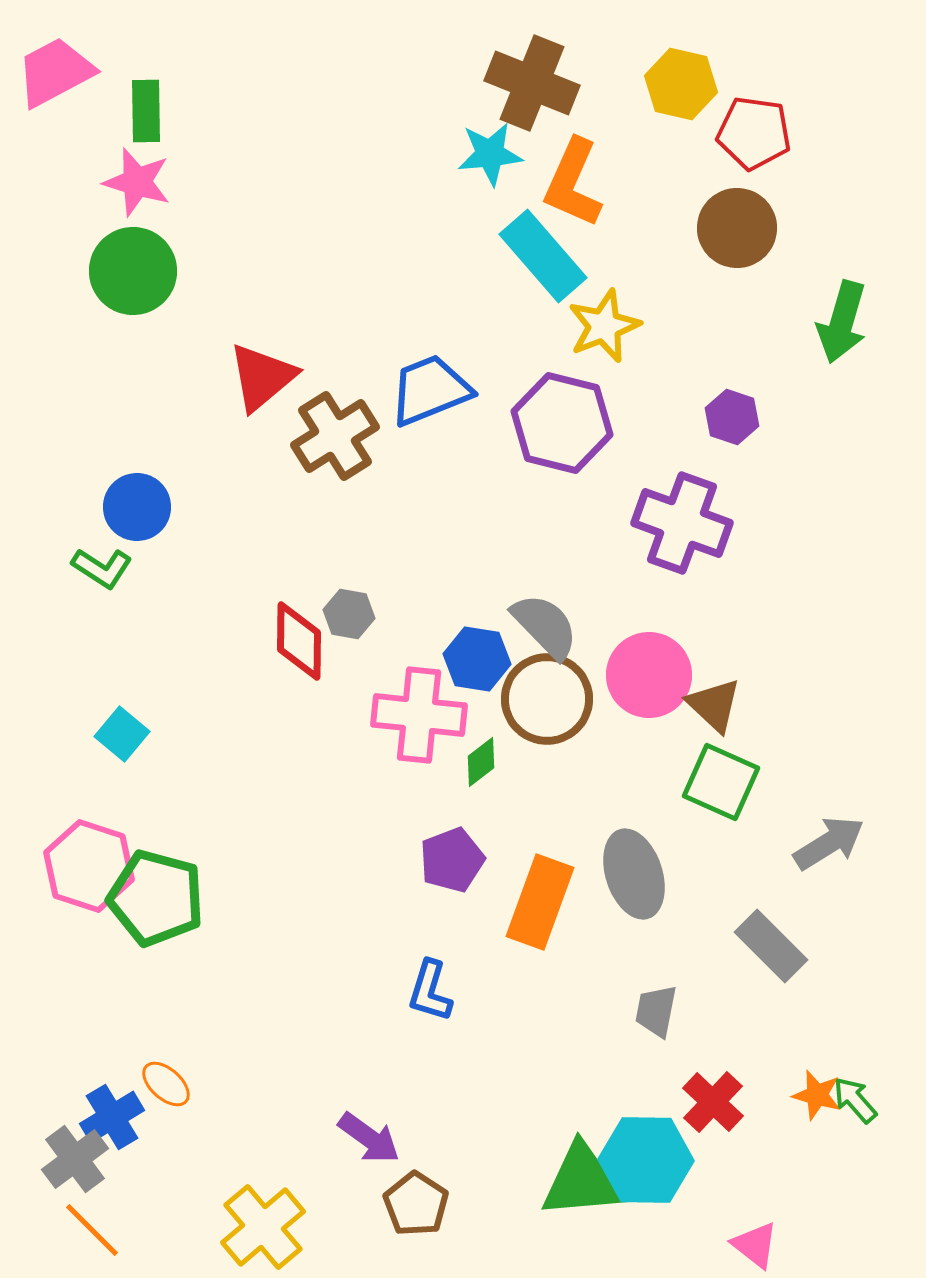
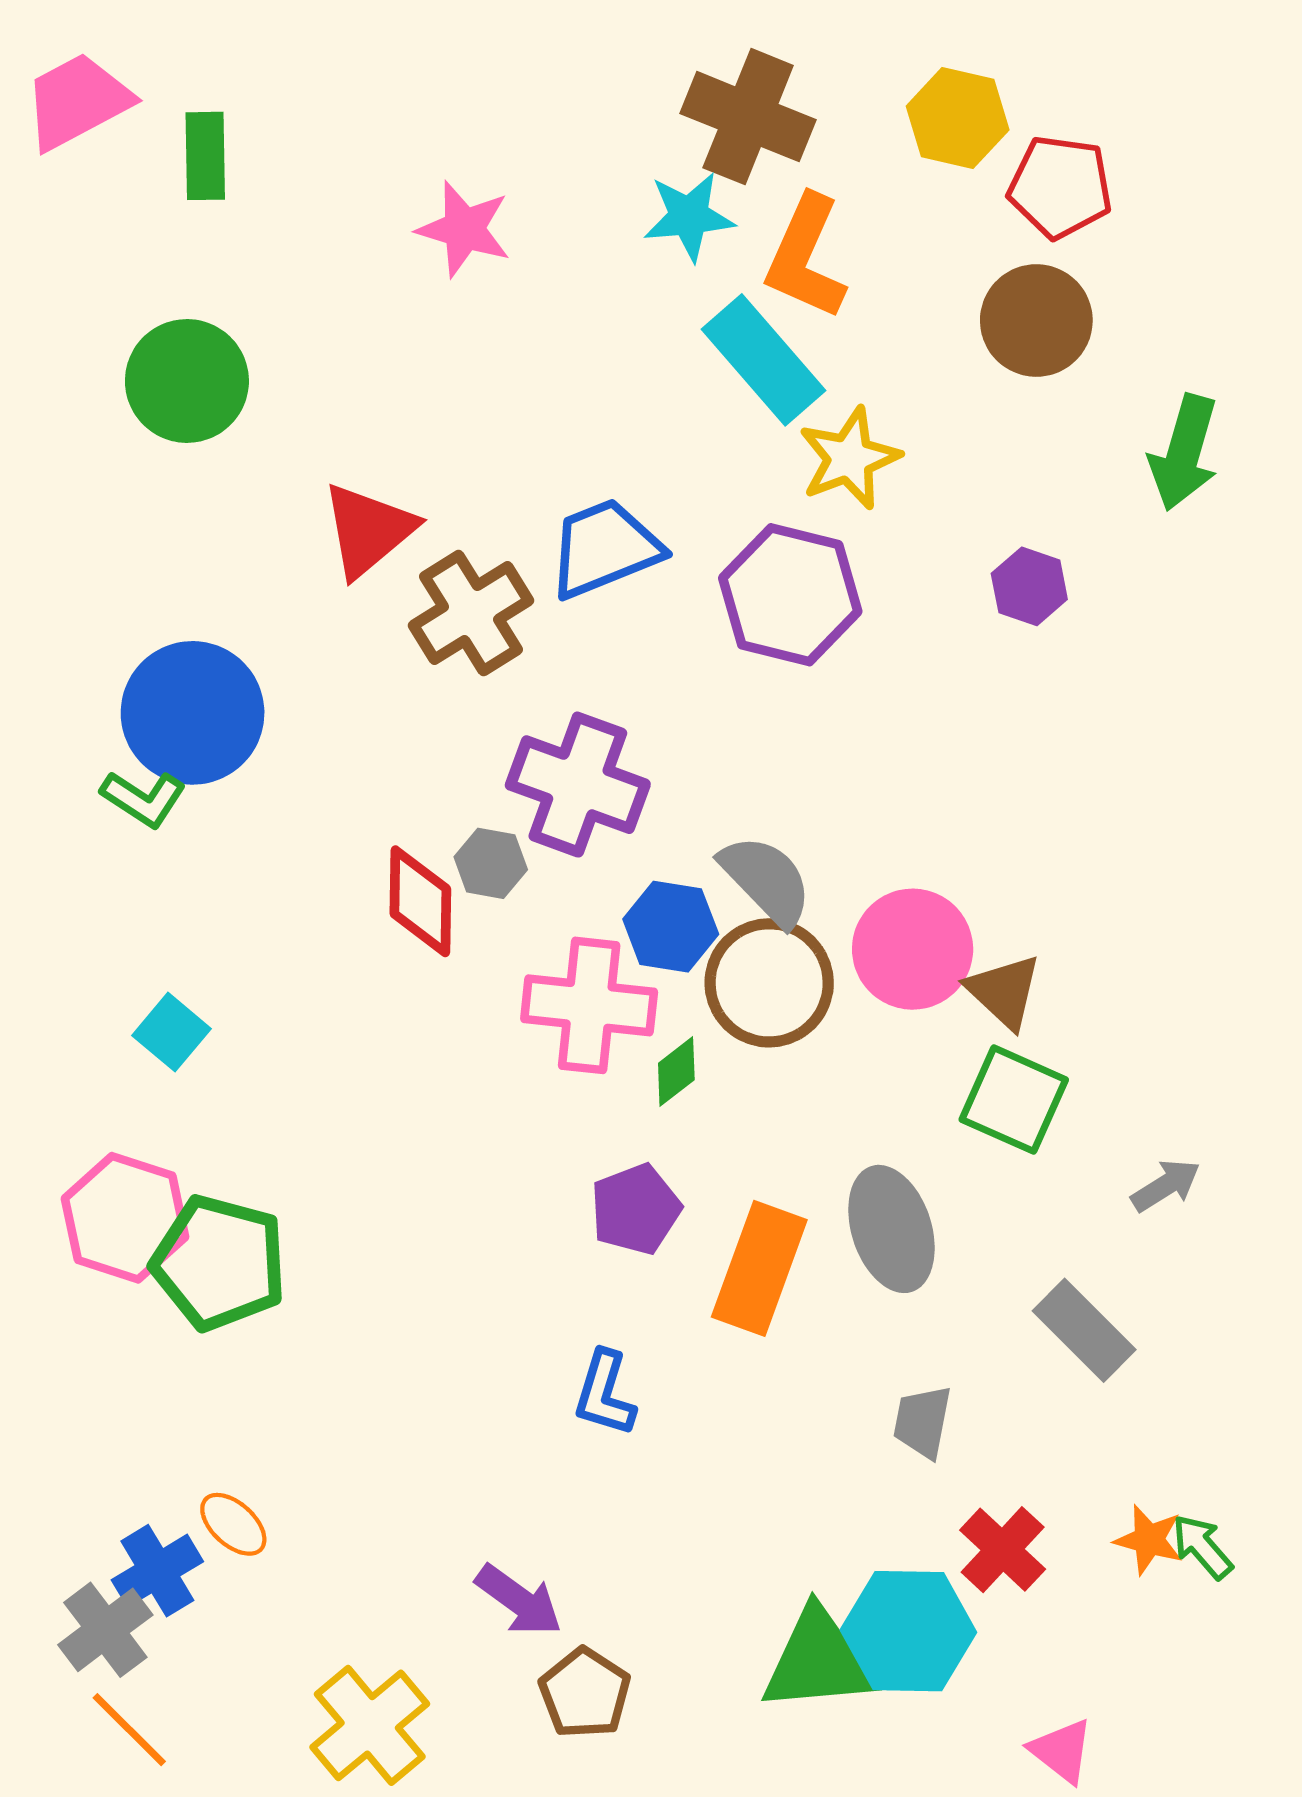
pink star: (137, 182) -> (464, 229), moved
blue circle: (137, 507) -> (193, 713), size x1.5
purple cross: (682, 523) -> (578, 785), moved
gray arrow: (829, 843) -> (1166, 1185), size x0.7

